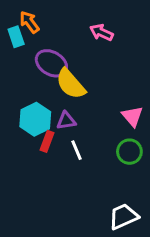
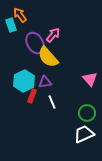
pink arrow: (101, 32) -> (53, 35), moved, turned 105
purple ellipse: (51, 63) -> (35, 43), turned 30
green circle: (129, 152) -> (87, 113), moved
white trapezoid: (124, 216) -> (84, 134), moved

